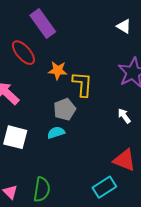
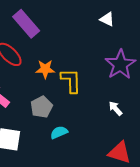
gray pentagon: (65, 109) -> (41, 107), moved
cyan semicircle: (56, 133) -> (59, 132), moved

